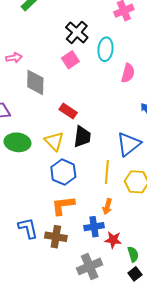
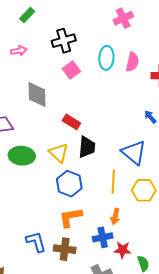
black cross: (77, 32) -> (64, 41), moved, turned 35
pink arrow: (14, 58) -> (19, 51), moved
pink semicircle: (128, 73) -> (132, 62), moved
blue triangle: (129, 144) -> (134, 153), turned -40

